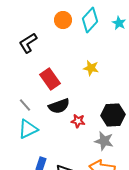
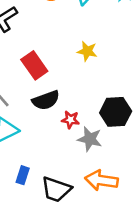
gray star: (104, 141) -> (90, 139), moved

